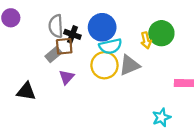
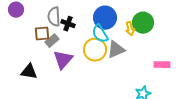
blue circle: (102, 27) -> (105, 18), moved
brown square: (64, 46) -> (42, 34), moved
cyan semicircle: (110, 46) -> (100, 34), turned 72
purple triangle: (67, 77) -> (63, 60), size x1.5

